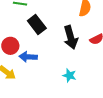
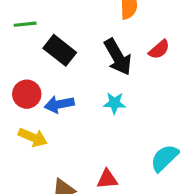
cyan star: (69, 75) -> (114, 103), moved

